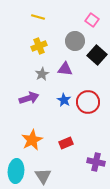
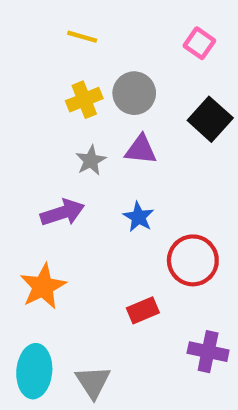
gray circle: (75, 41) -> (134, 93), moved
red circle: (88, 102) -> (193, 260), moved
orange star: (32, 140) -> (43, 286), moved

